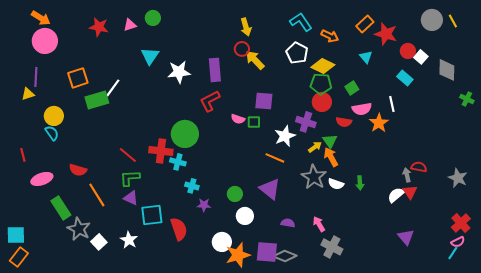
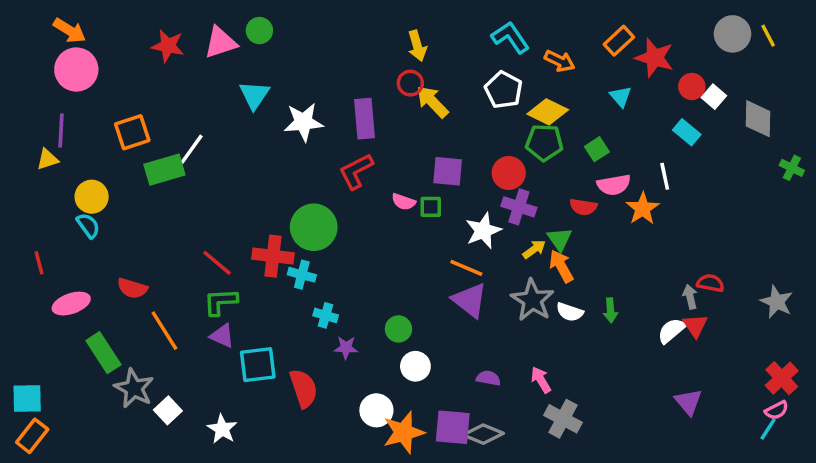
pink triangle: (130, 25) -> (220, 42), size x1.5
red circle: (322, 102) -> (509, 173), moved
purple triangle: (270, 189) -> (470, 300), moved
white star: (129, 240) -> (222, 429), moved

